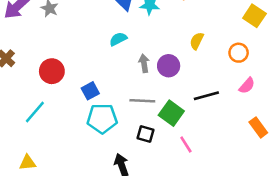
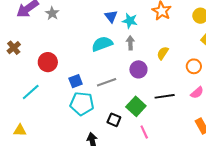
cyan semicircle: (118, 39) -> (102, 44), size x1.5
gray arrow: (144, 63) -> (130, 43), moved
gray line: (142, 101) -> (107, 82), moved, turned -30

